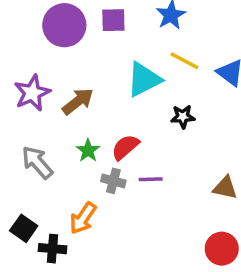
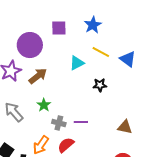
purple circle: (64, 25) -> (30, 45), moved
cyan triangle: (144, 79) -> (77, 63), size x0.7
red semicircle: (125, 147) -> (66, 145), moved

